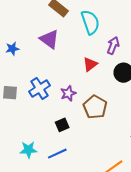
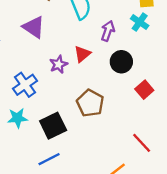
purple star: (68, 93) -> (59, 64), moved
black square: (62, 125) -> (53, 126), size x1.6
cyan star: (29, 150) -> (18, 118), moved

